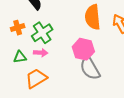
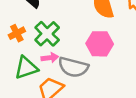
green triangle: (20, 57) -> (26, 68), size x1.5
gray semicircle: (90, 68) -> (73, 67), moved, turned -35

